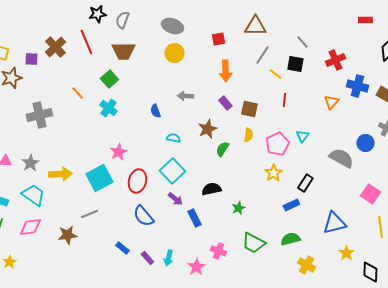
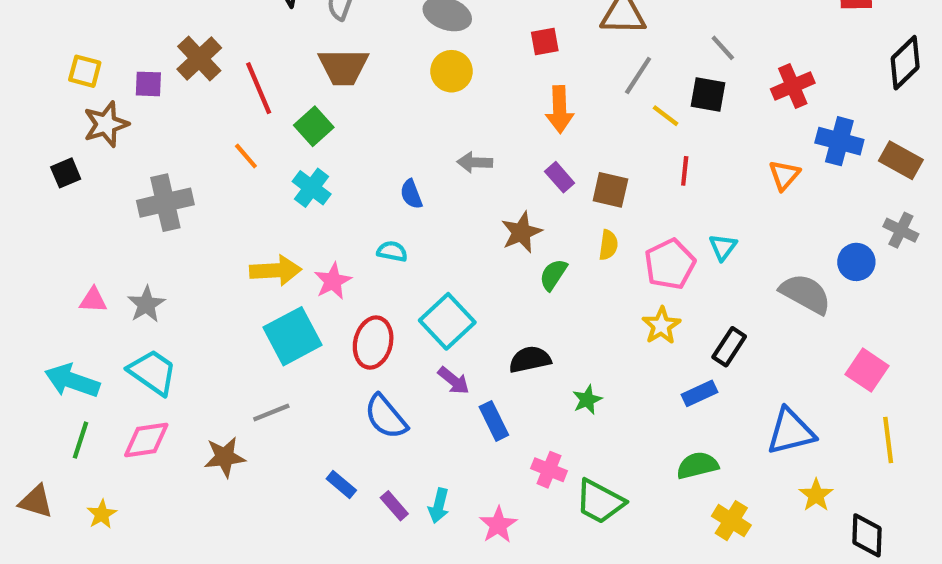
red line: (86, 42) -> (259, 88), moved
cyan semicircle: (173, 138) -> (392, 251), moved
yellow arrow: (60, 174) -> (276, 270), moved
green trapezoid: (253, 243) -> (600, 501), moved
pink cross: (218, 251) -> (549, 470), moved

